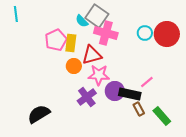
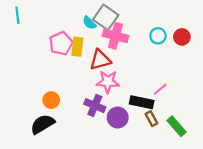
red circle: (167, 34) -> (182, 37), size x0.6
orange circle: (74, 66) -> (51, 100), moved
purple circle: (115, 91) -> (118, 118), moved
purple cross: (87, 97) -> (95, 106), turned -30

